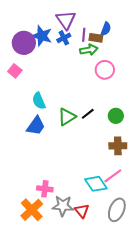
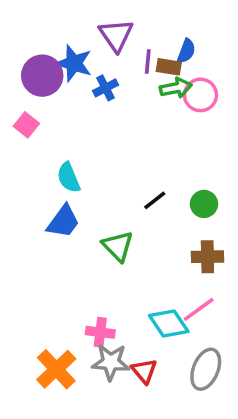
blue cross: (64, 38) -> (105, 88), moved
green arrow: (89, 50) -> (176, 88), moved
pink circle: (105, 70) -> (200, 95), moved
green triangle: (67, 117) -> (118, 246), moved, turned -42
pink cross: (45, 189) -> (100, 332), moved

